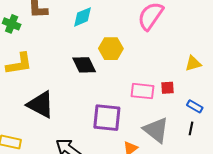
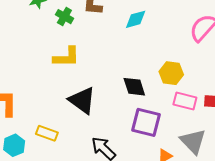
yellow hexagon: (111, 49) -> (171, 73), moved
black diamond: (84, 65) -> (134, 87), moved

